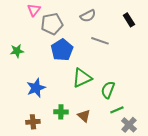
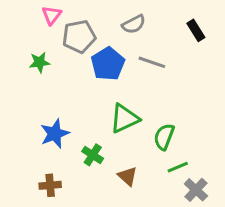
blue pentagon: (62, 50) -> (108, 64), moved
green star: (17, 51) -> (39, 62), moved
green cross: (61, 112) -> (93, 155), moved, turned 32

